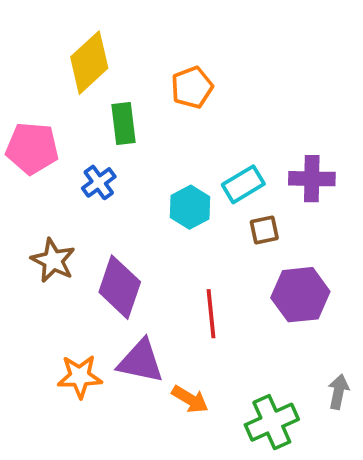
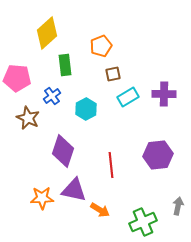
cyan hexagon: (190, 207) -> (86, 109), moved
brown square: (264, 230) -> (113, 74), moved
brown star: (53, 260) -> (28, 118), moved

